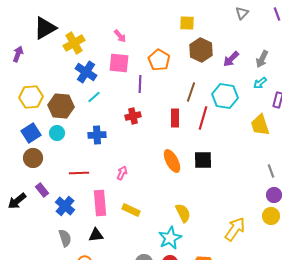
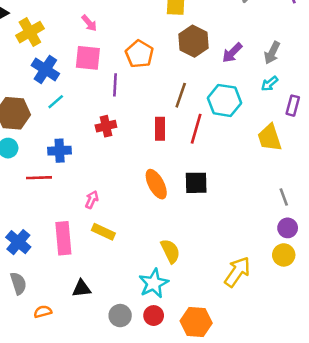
red line: (79, 173) -> (39, 178), moved
yellow rectangle: (131, 210) -> (103, 232), moved
black triangle: (96, 235) -> (81, 288), moved

